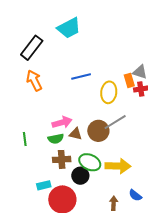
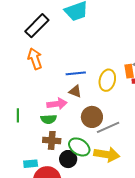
blue line: (81, 77) -> (76, 73), moved
gray line: (115, 122) -> (108, 127), moved
brown triangle: (76, 134) -> (75, 91), moved

